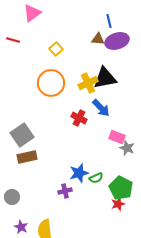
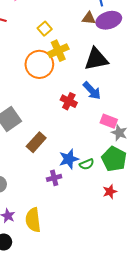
yellow cross: (88, 83) -> (58, 51), moved
brown rectangle: (27, 157) -> (36, 142), moved, turned -36
green pentagon: (121, 188) -> (114, 159), moved

